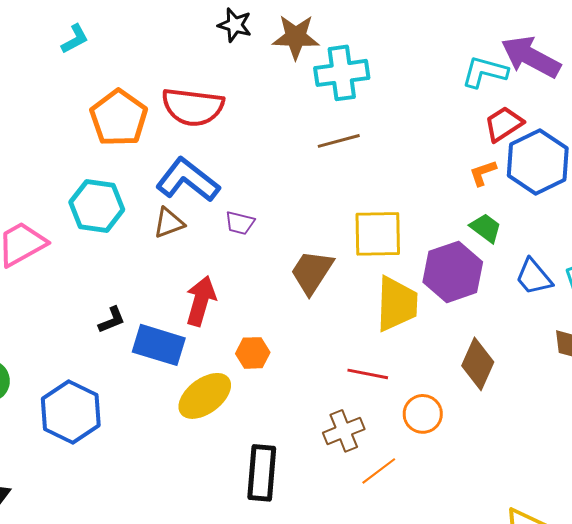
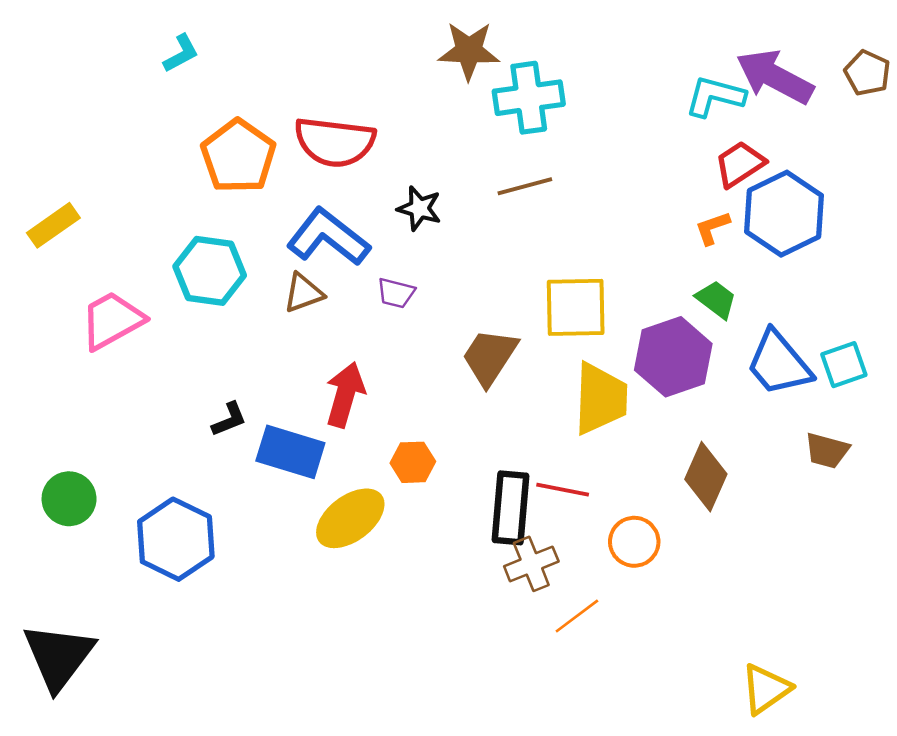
black star: (235, 25) -> (419, 208), moved
blue trapezoid: (534, 277) -> (779, 363), size x1.4
black rectangle: (262, 473) -> (511, 508), moved

